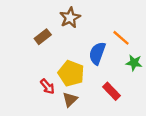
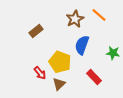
brown star: (70, 18) -> (75, 19), moved
orange line: (121, 38) -> (99, 15), moved

